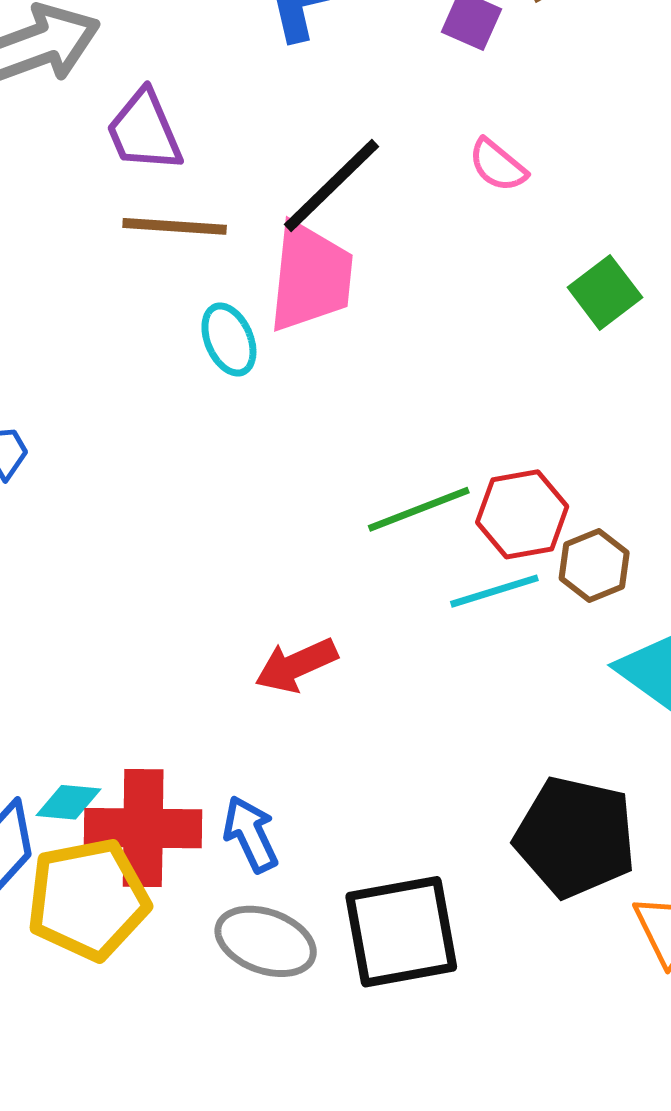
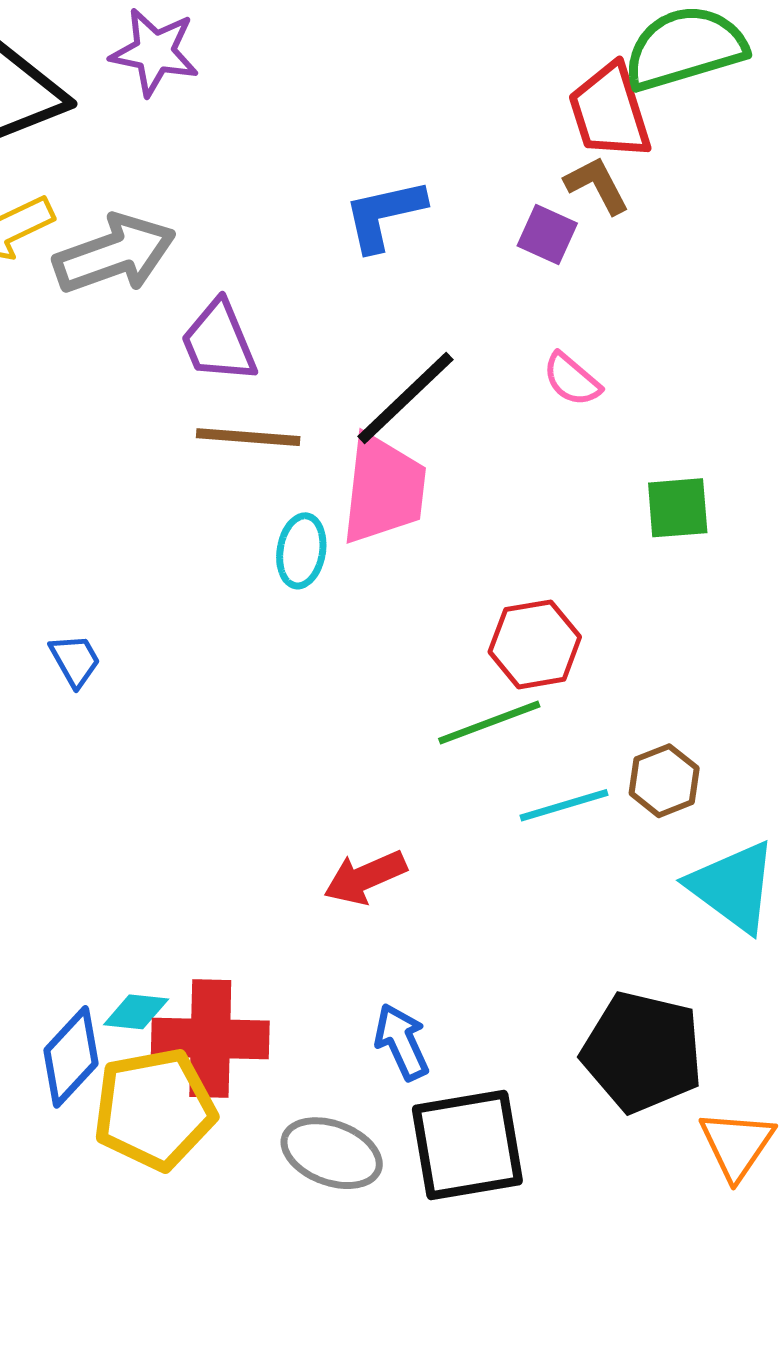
green square: (605, 292) -> (678, 508), turned 32
cyan ellipse: (229, 340) -> (301, 551), turned 32
red hexagon: (522, 514) -> (535, 644), moved
blue arrow: (251, 834) -> (402, 1042), moved

